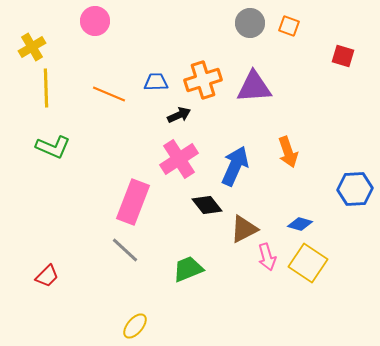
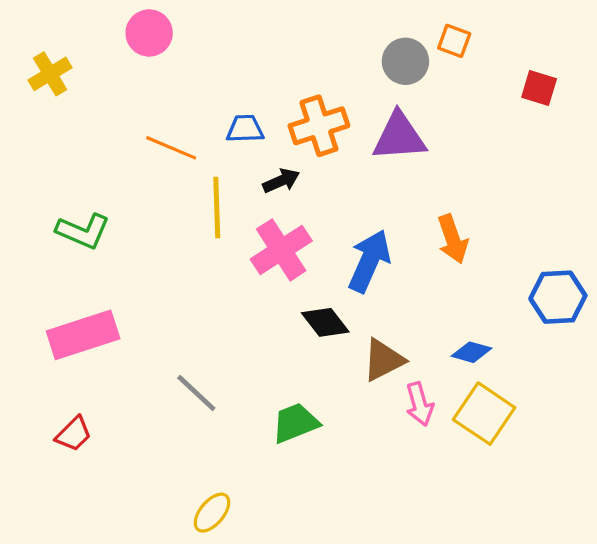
gray circle: (250, 23) -> (405, 61), moved
yellow line: (46, 88) -> (217, 208), moved
pink rectangle: (133, 202) -> (83, 335), moved, turned 51

